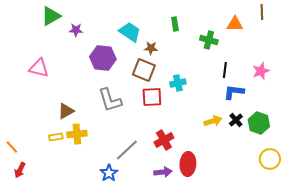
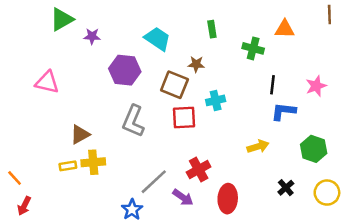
brown line: (262, 12) -> (329, 15), moved
brown star: (151, 48) -> (196, 64), moved
gray L-shape: (110, 100) -> (133, 121), turned 40
black cross: (236, 120) -> (286, 188), moved
purple arrow: (163, 172) -> (183, 197), moved, turned 42

